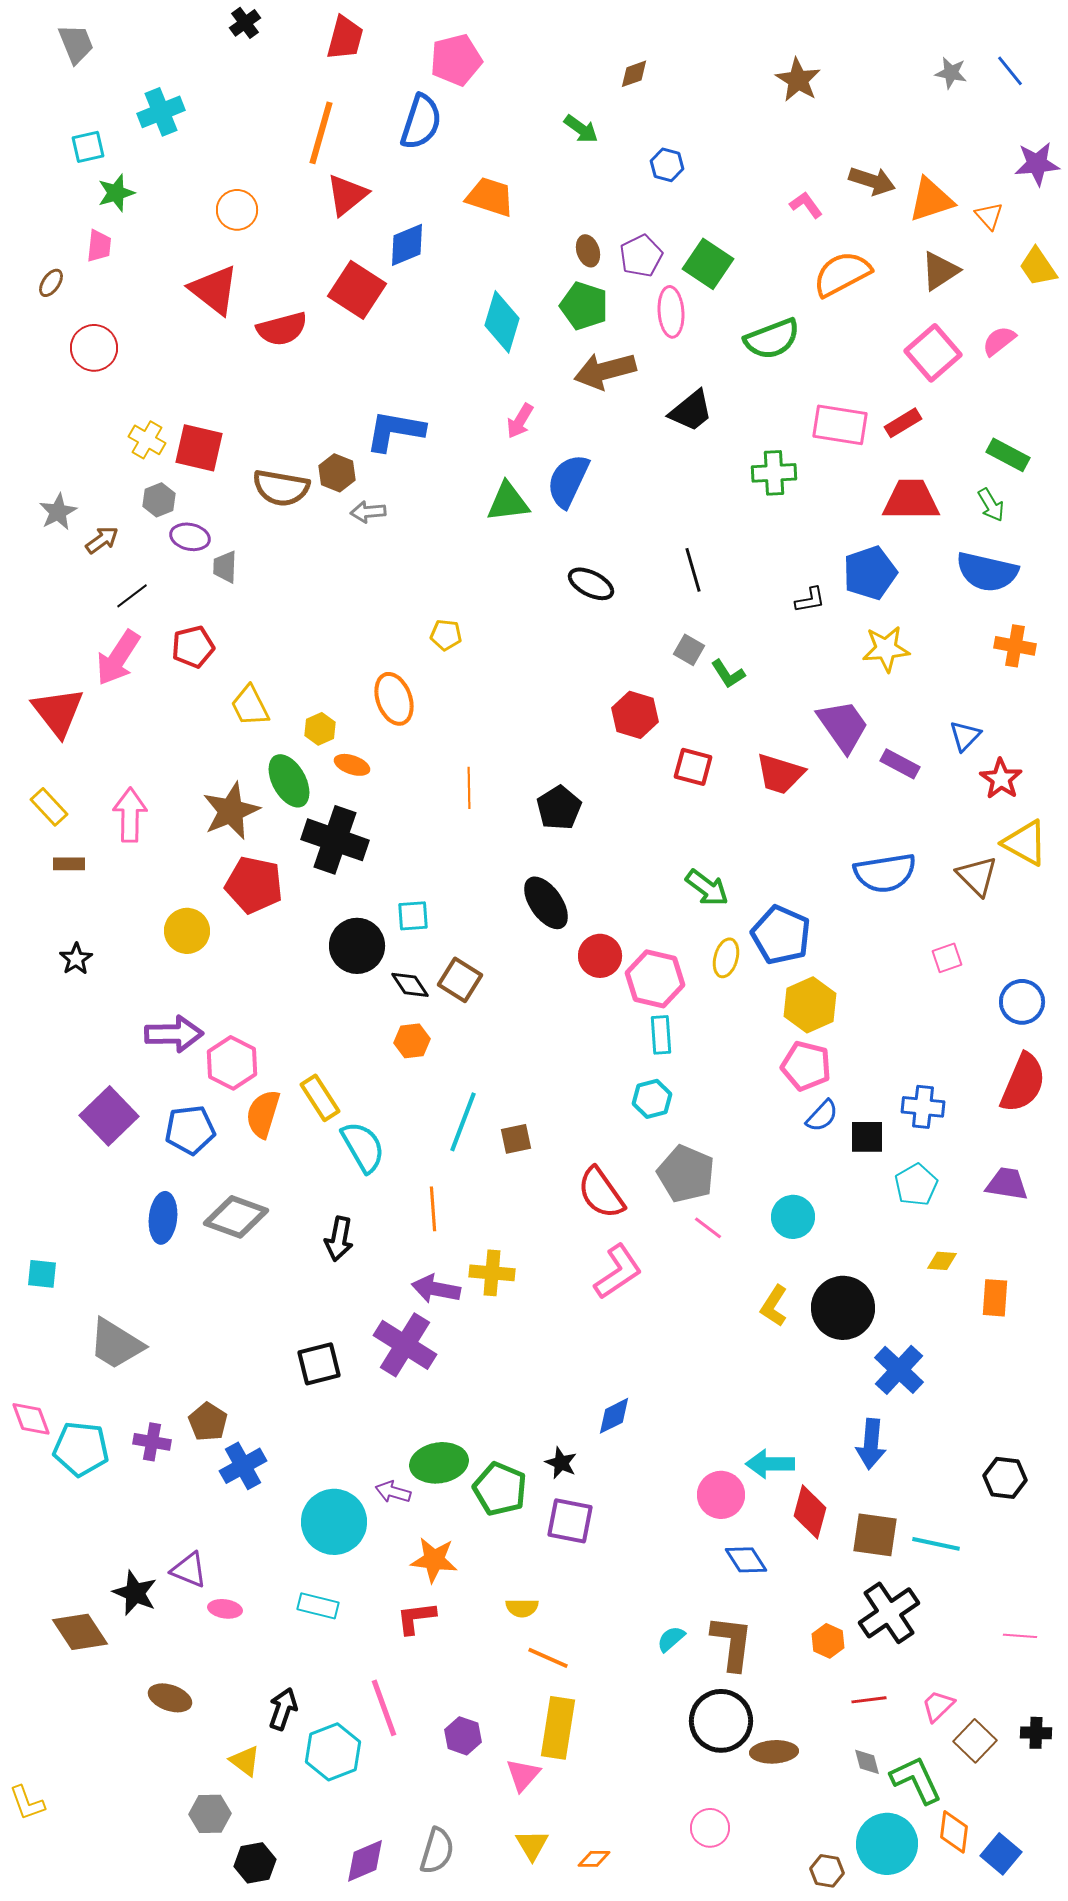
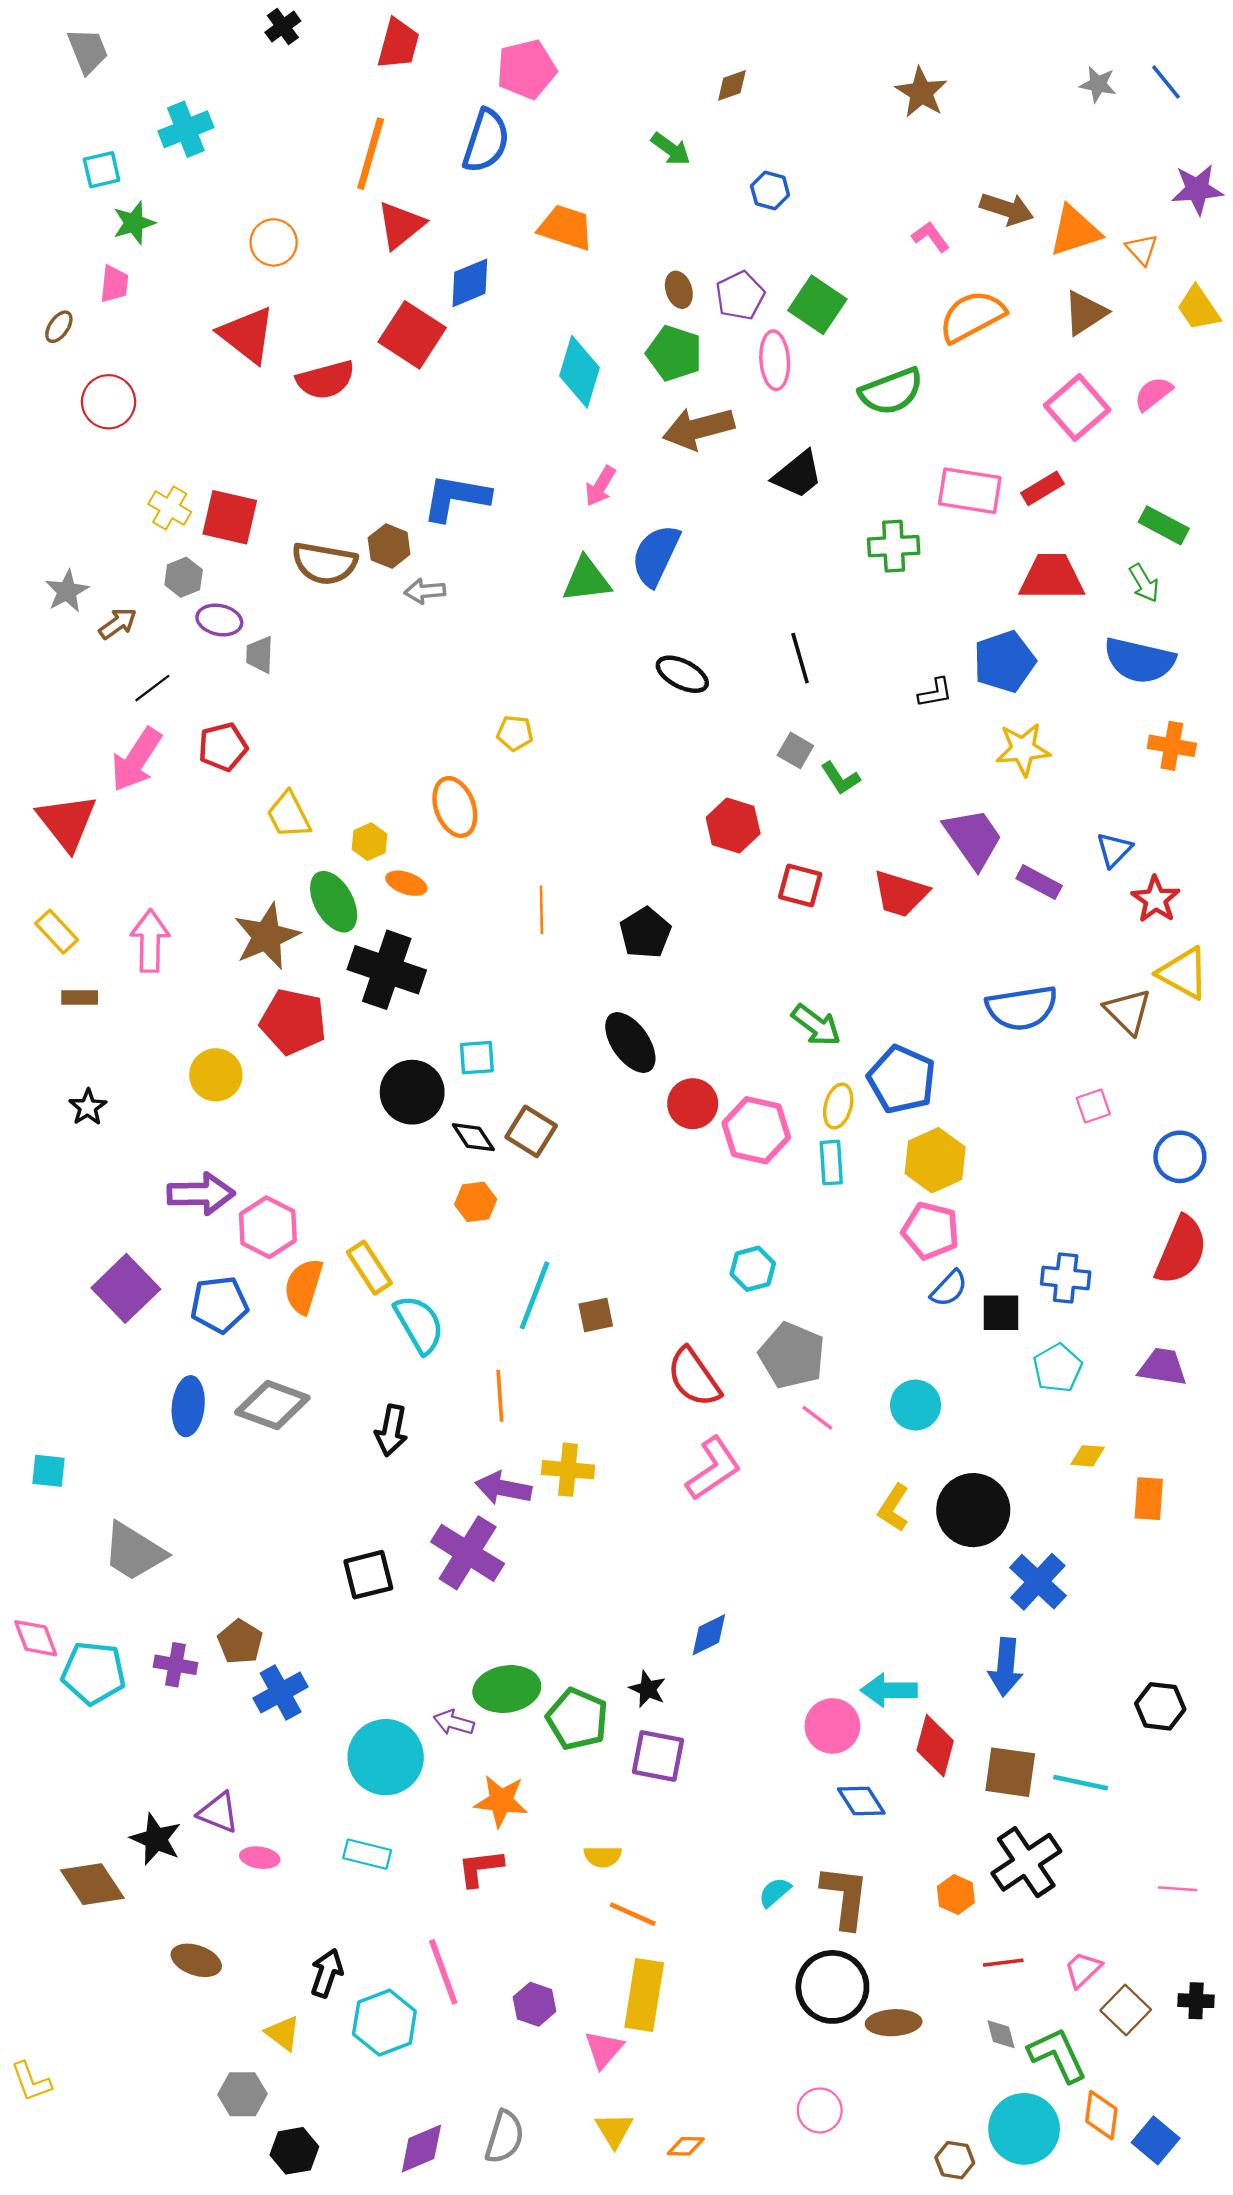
cyan rectangle: (661, 1035) -> (831, 1163), moved

